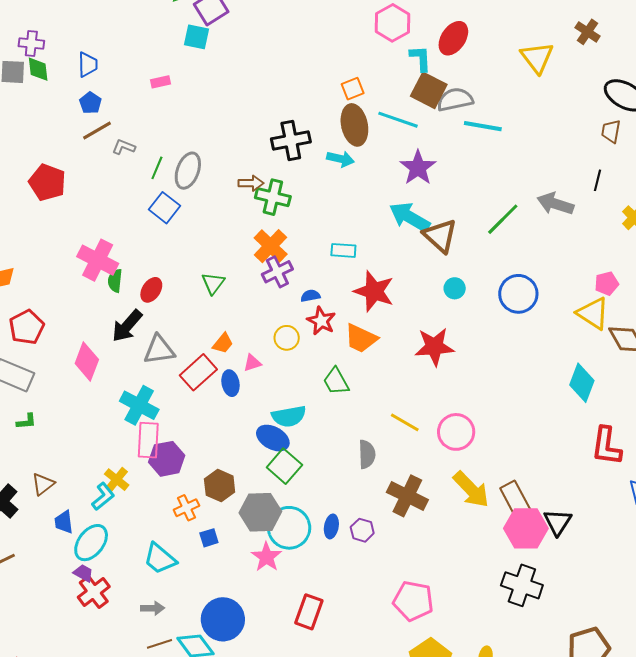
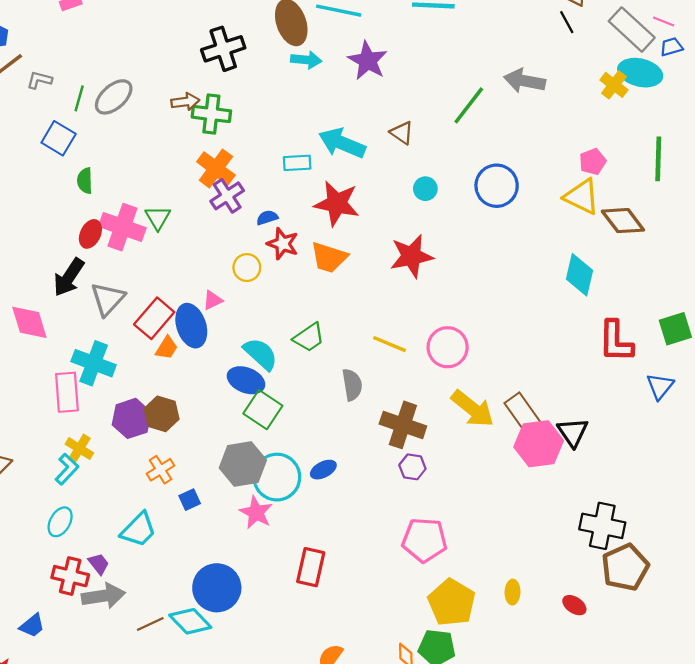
cyan arrow: (340, 159) -> (306, 60), moved
gray ellipse: (188, 171) -> (114, 97), turned 36
black line: (598, 180) -> (567, 22), moved, turned -35
blue square: (165, 208) -> (59, 138), moved
cyan arrow: (410, 217) -> (342, 143), moved
brown triangle: (440, 236) -> (402, 133), size x0.6
pink cross: (98, 260) -> (122, 227), moved
green semicircle: (115, 281) -> (85, 181), moved
orange trapezoid: (223, 343) -> (167, 348), moved
gray triangle: (159, 350) -> (108, 299), turned -32
pink diamond: (87, 362) -> (29, 322), turned -30
green trapezoid: (336, 381) -> (309, 337), moved, turned -88
blue ellipse: (230, 383) -> (191, 326), size x1.5
cyan semicircle: (289, 416) -> (261, 354), turned -120
pink rectangle: (148, 440) -> (67, 392), moved
brown hexagon: (220, 486) -> (162, 414), moved
blue trapezoid: (64, 522) -> (32, 626), moved, turned -115
blue ellipse: (331, 526) -> (323, 470), turned 60
purple hexagon: (362, 530) -> (412, 467), moved
cyan ellipse: (91, 543) -> (60, 522), size x0.7
cyan trapezoid: (160, 559) -> (139, 530), turned -78
purple trapezoid: (83, 573) -> (99, 564), moved, turned 30
black cross: (522, 585) -> (602, 526), moved
red cross: (94, 592) -> (70, 576), turned -32
gray arrow: (153, 608) -> (103, 596), moved, size x1.6

